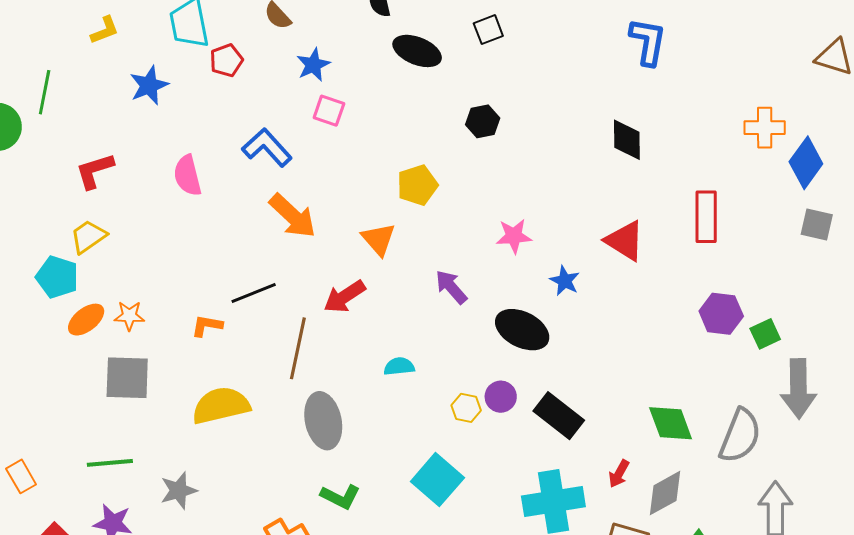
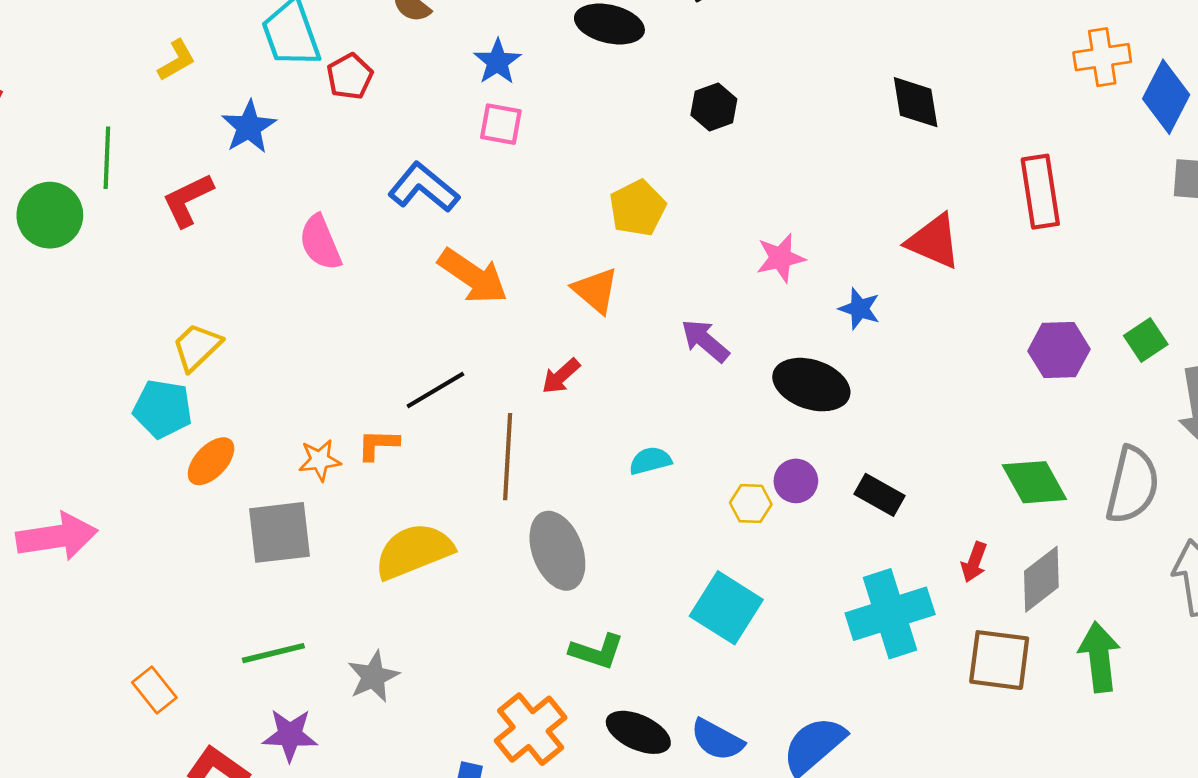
blue star: (313, 65) -> (497, 62), moved
red L-shape: (95, 171) -> (188, 200), moved
red arrow: (345, 297) -> (561, 376), size x0.7
purple hexagon: (721, 314) -> (1059, 350), moved
orange star: (129, 316) -> (320, 460), moved
black rectangle: (559, 416) -> (880, 495), size x0.7

